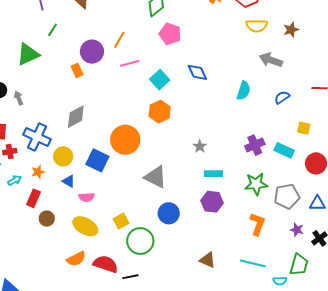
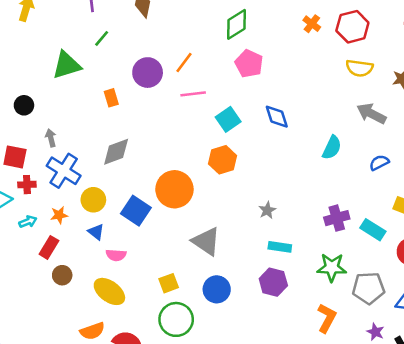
orange rectangle: (77, 70) -> (111, 98), moved
gray arrow: (19, 98) -> (51, 138), moved
yellow square: (121, 221) -> (169, 283), moved

